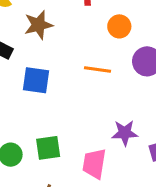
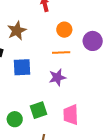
orange circle: (119, 26) -> (64, 30), moved
purple star: (125, 133) -> (57, 77), moved

